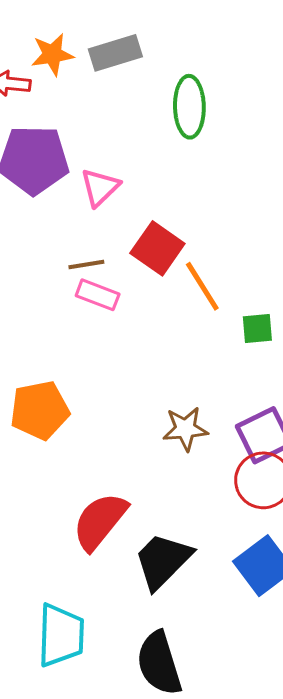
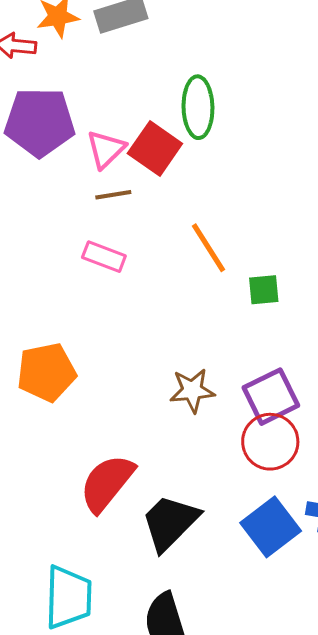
green ellipse: (189, 107) -> (198, 107), moved
red square: (157, 248) -> (155, 149), moved
brown line: (86, 265) -> (113, 195), moved

